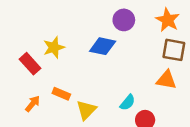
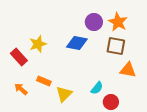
orange star: (168, 20) -> (118, 22), moved
brown square: (174, 50) -> (116, 46), moved
orange arrow: (33, 104) -> (21, 89), turned -88

